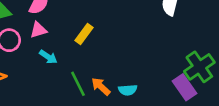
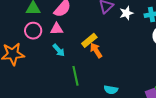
orange arrow: (101, 86) -> (96, 50), moved

